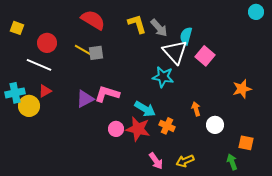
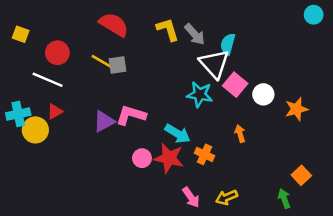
pink square: (205, 56) -> (235, 85), moved
white circle: (215, 125) -> (263, 94), moved
orange square: (246, 143) -> (301, 175), turned 35

